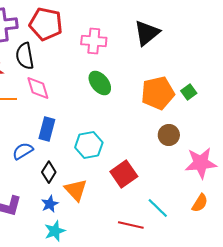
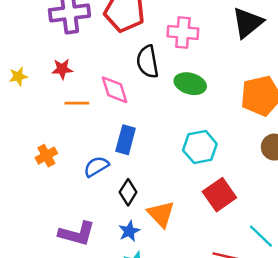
black semicircle: (25, 56) -> (148, 62), moved
green ellipse: (100, 83) -> (190, 84), turned -35
cyan hexagon: (89, 145) -> (200, 147), moved

